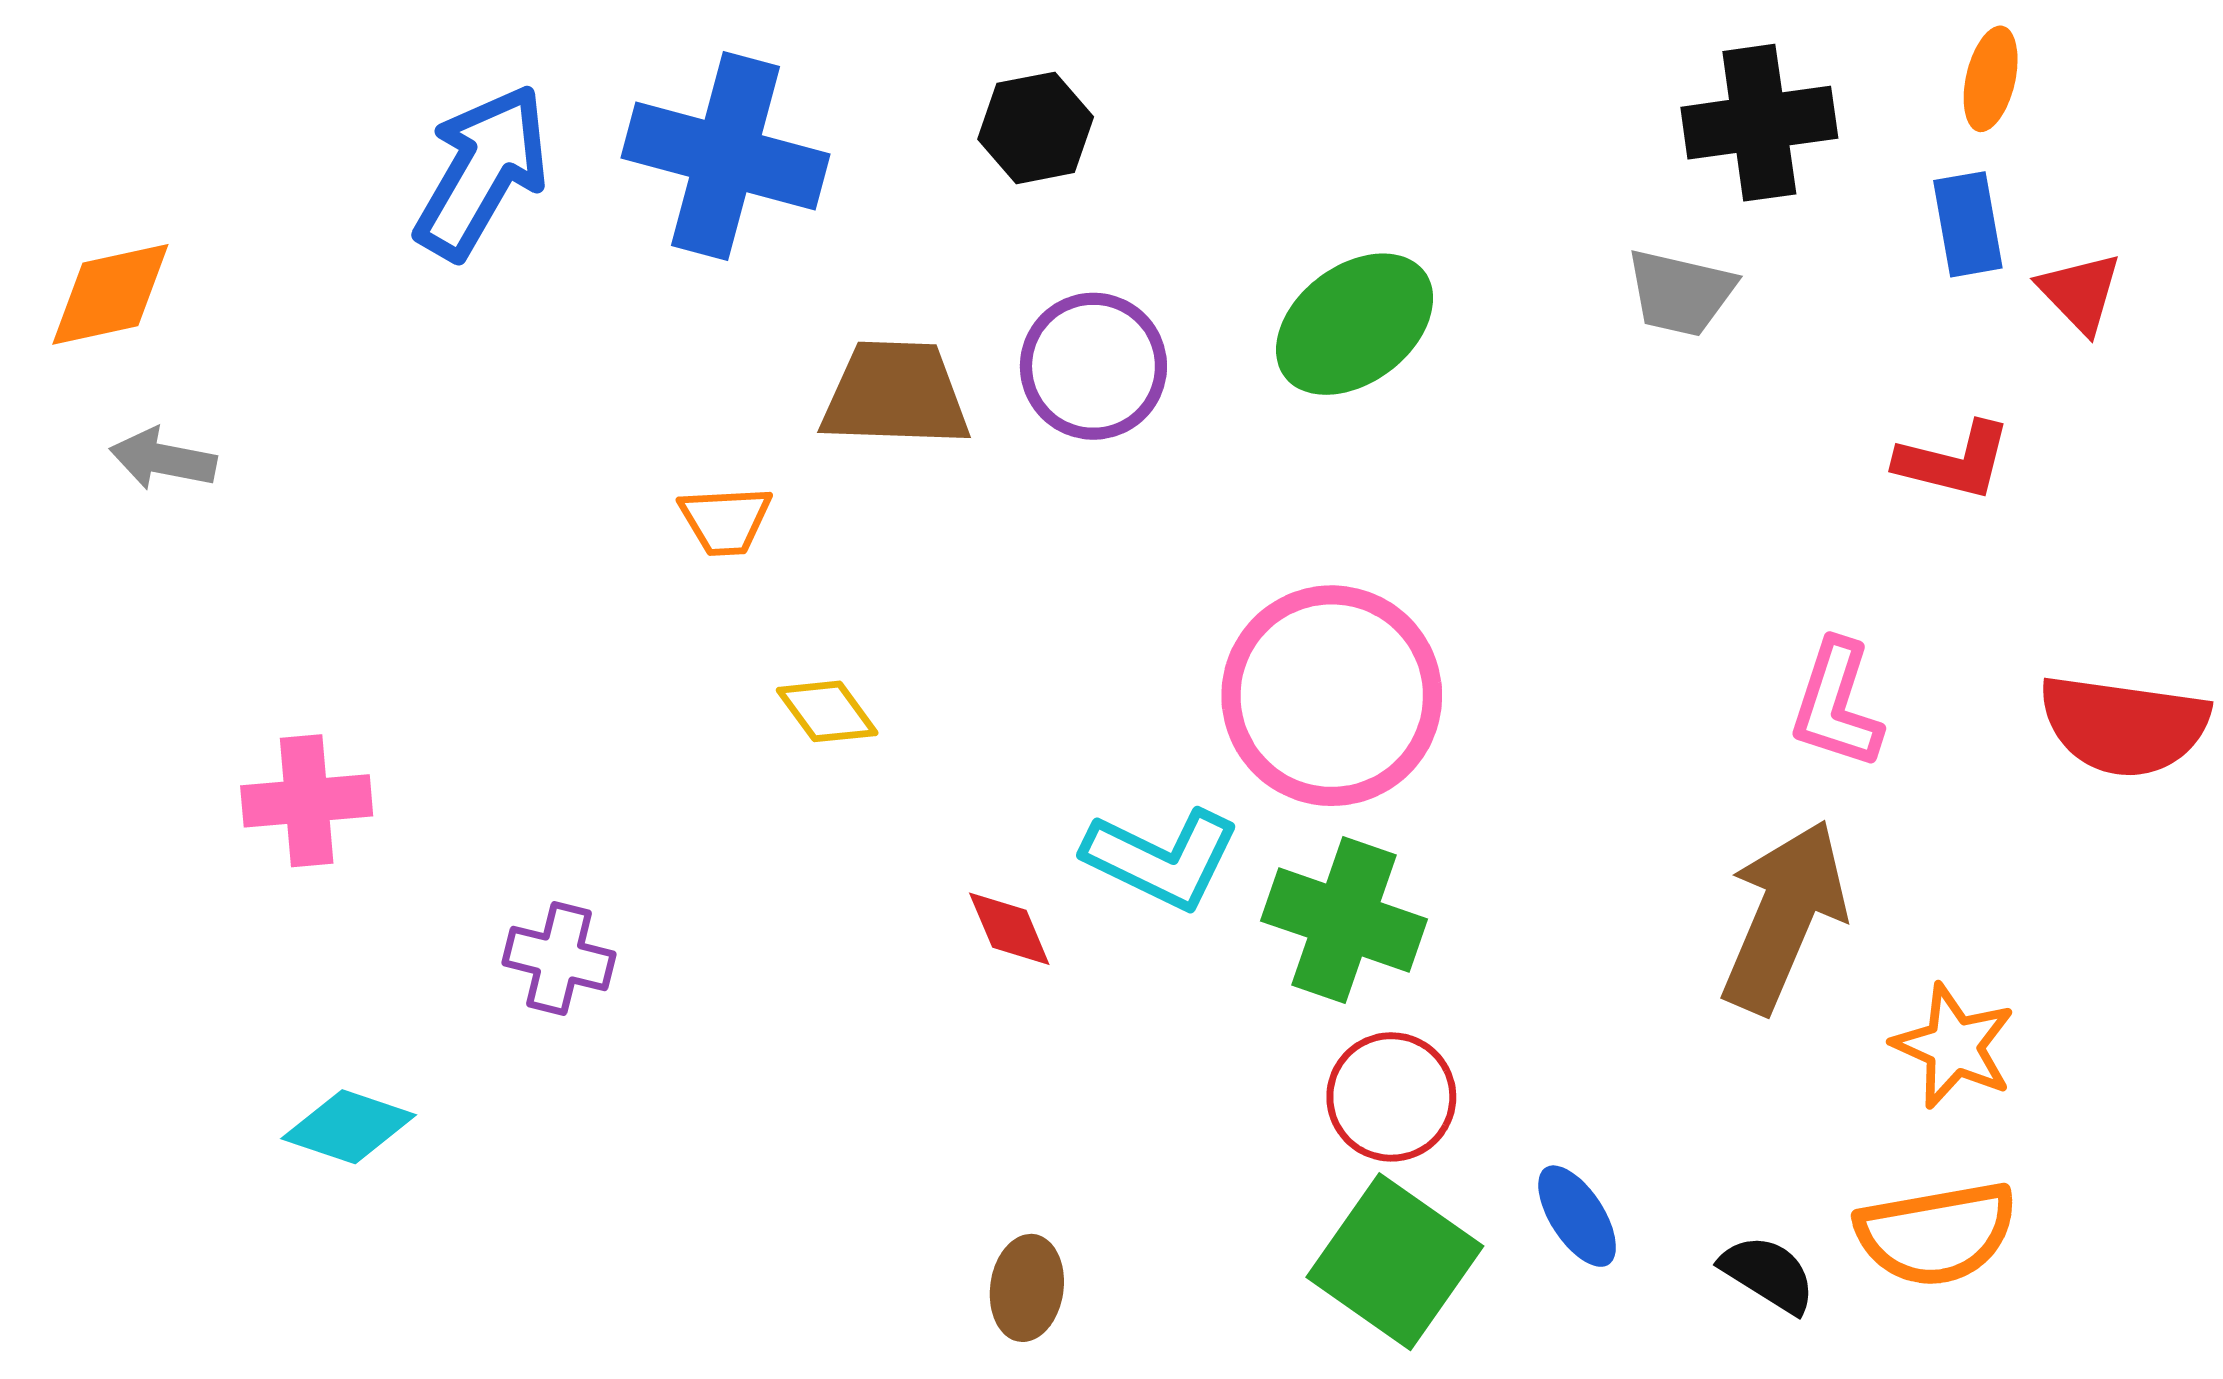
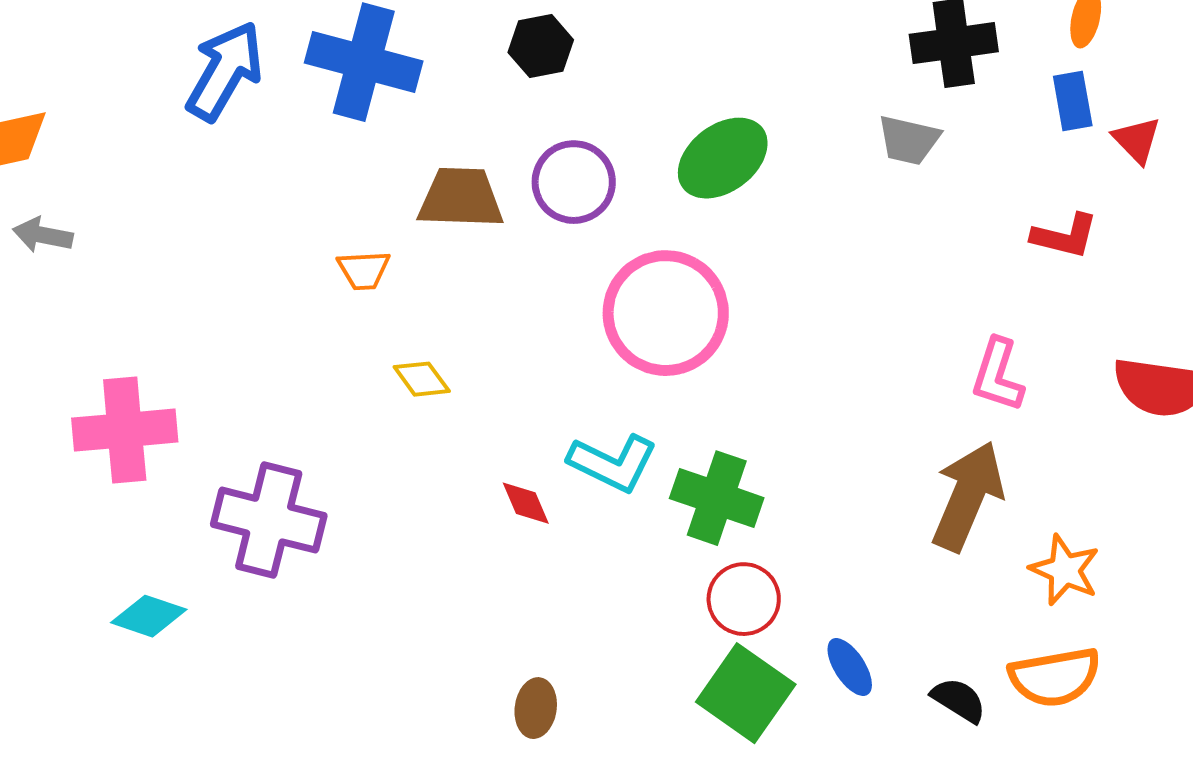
pink circle: (1332, 696) -> (666, 313), moved
pink cross: (307, 801) -> (125, 430), size x1.4
purple cross: (559, 959) -> (269, 520), size x1.8

